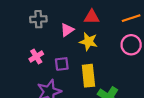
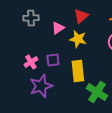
red triangle: (92, 17) -> (81, 16), turned -42
pink cross: (36, 56) -> (31, 62), moved

